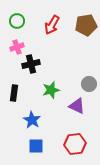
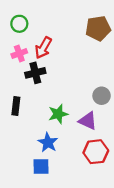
red arrow: (52, 25) -> (43, 48), moved
green star: (51, 90) -> (58, 114), moved
blue star: (32, 120) -> (48, 143), moved
red hexagon: (75, 144) -> (96, 152), moved

